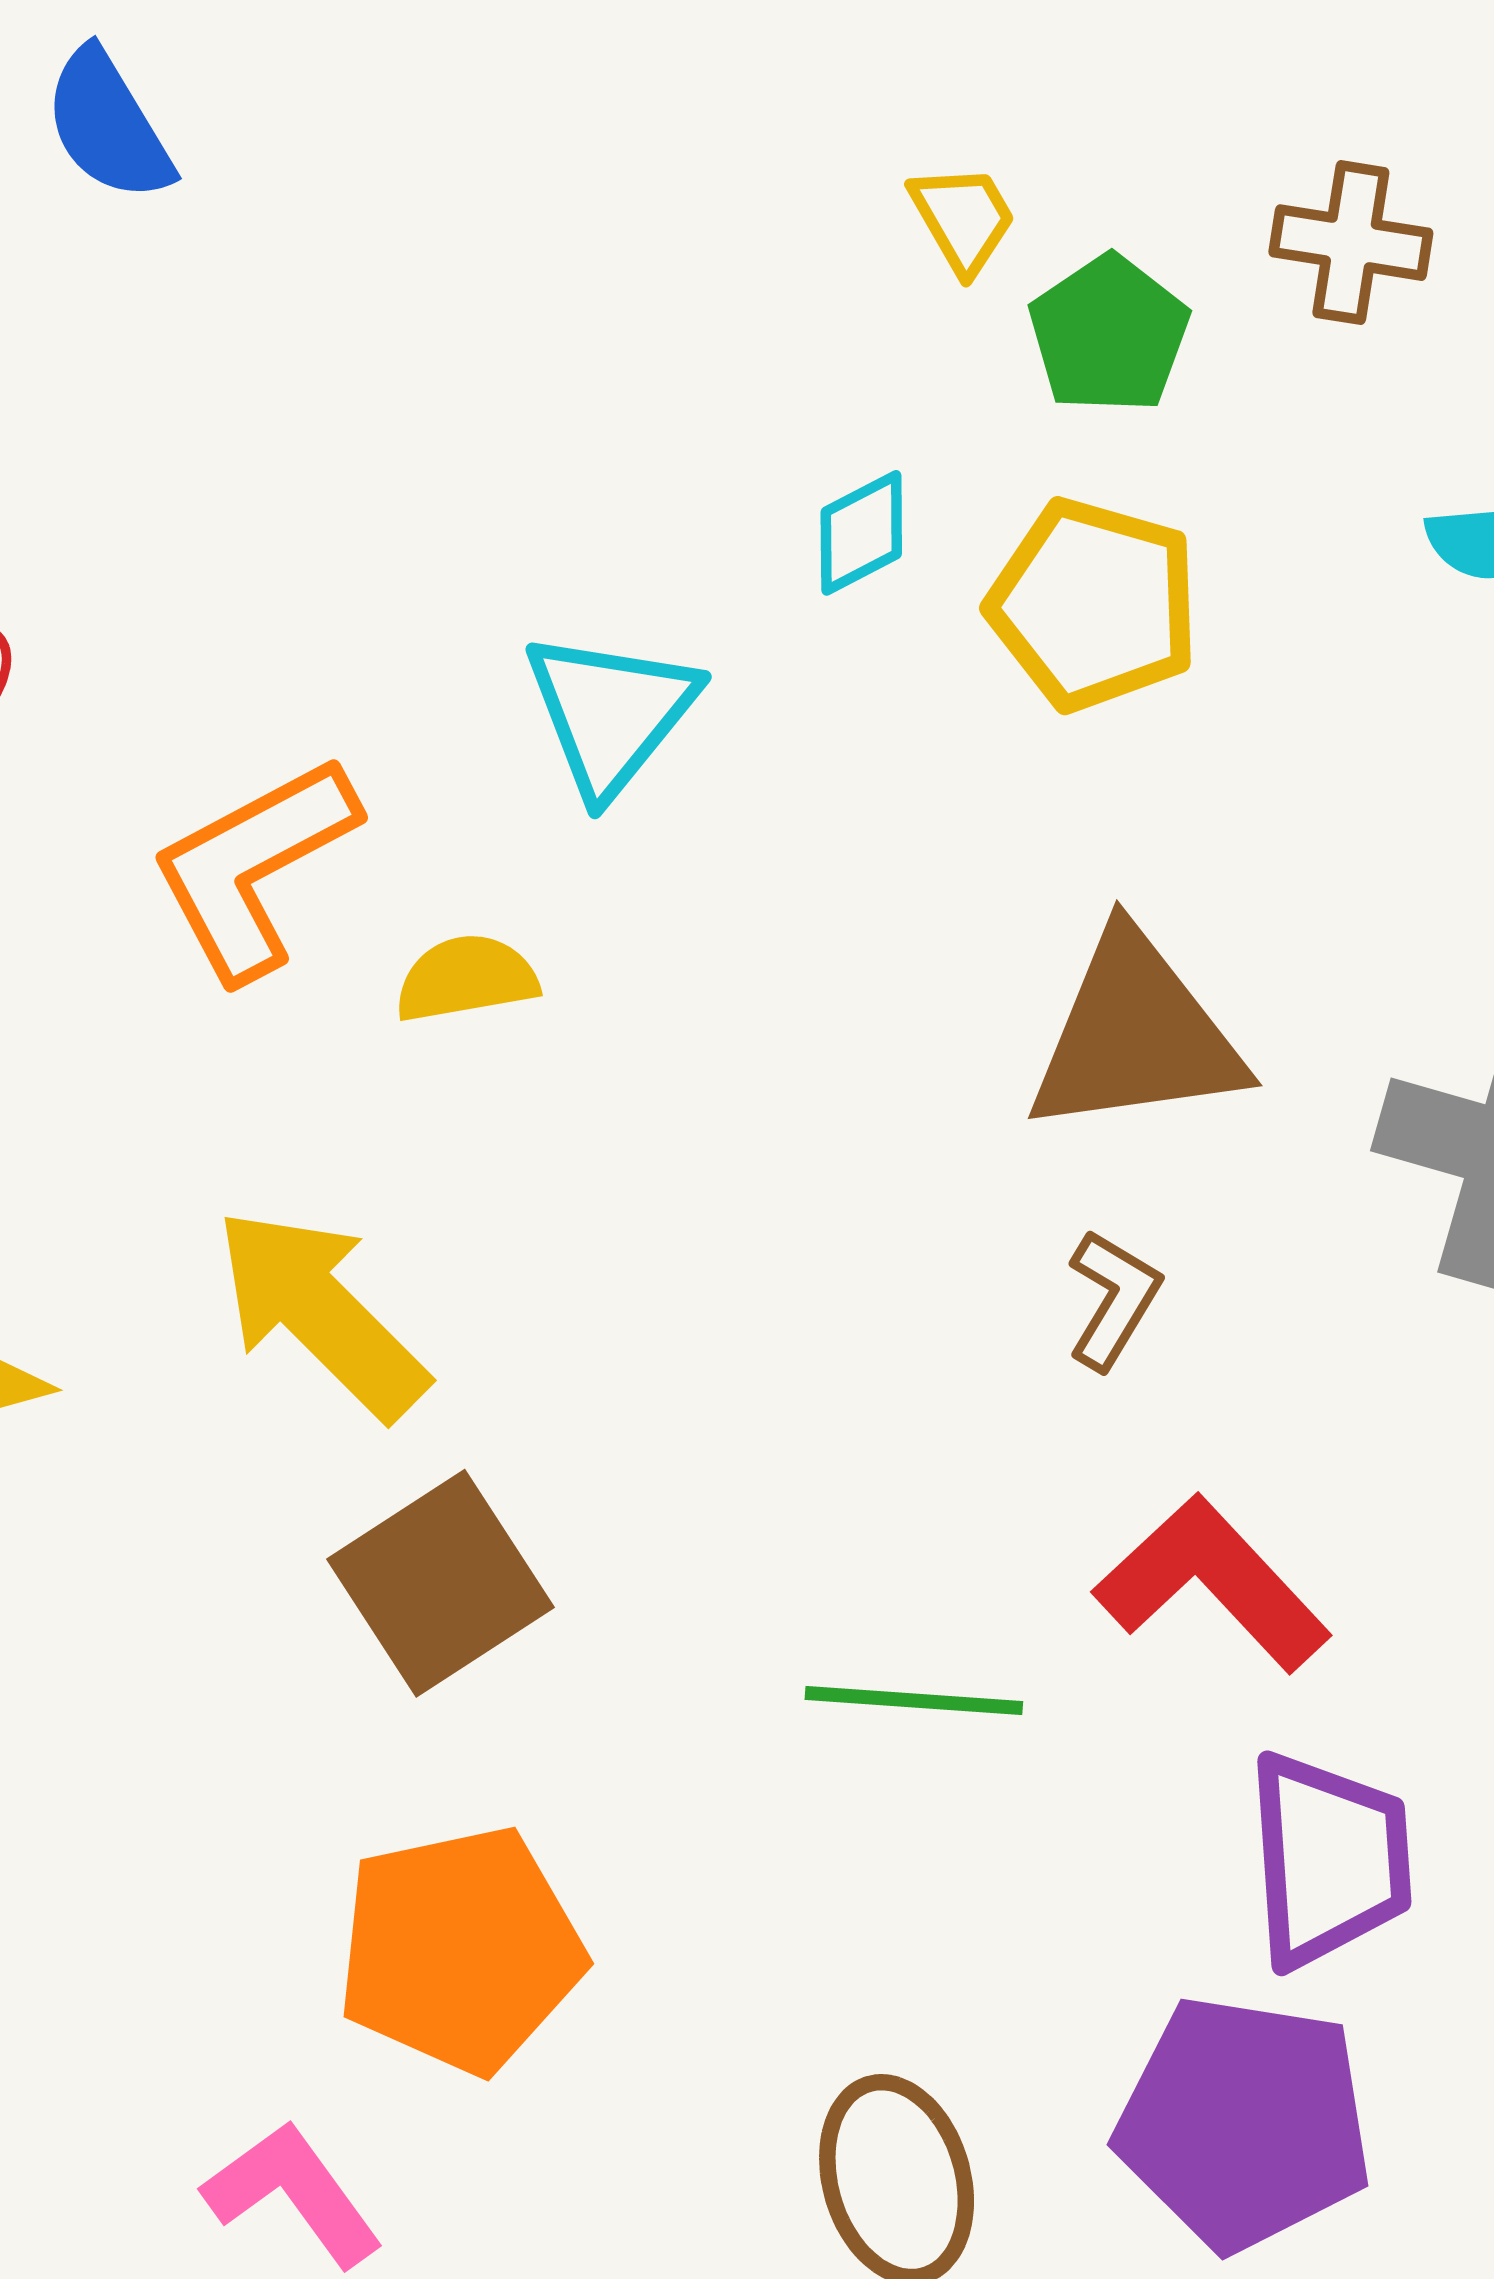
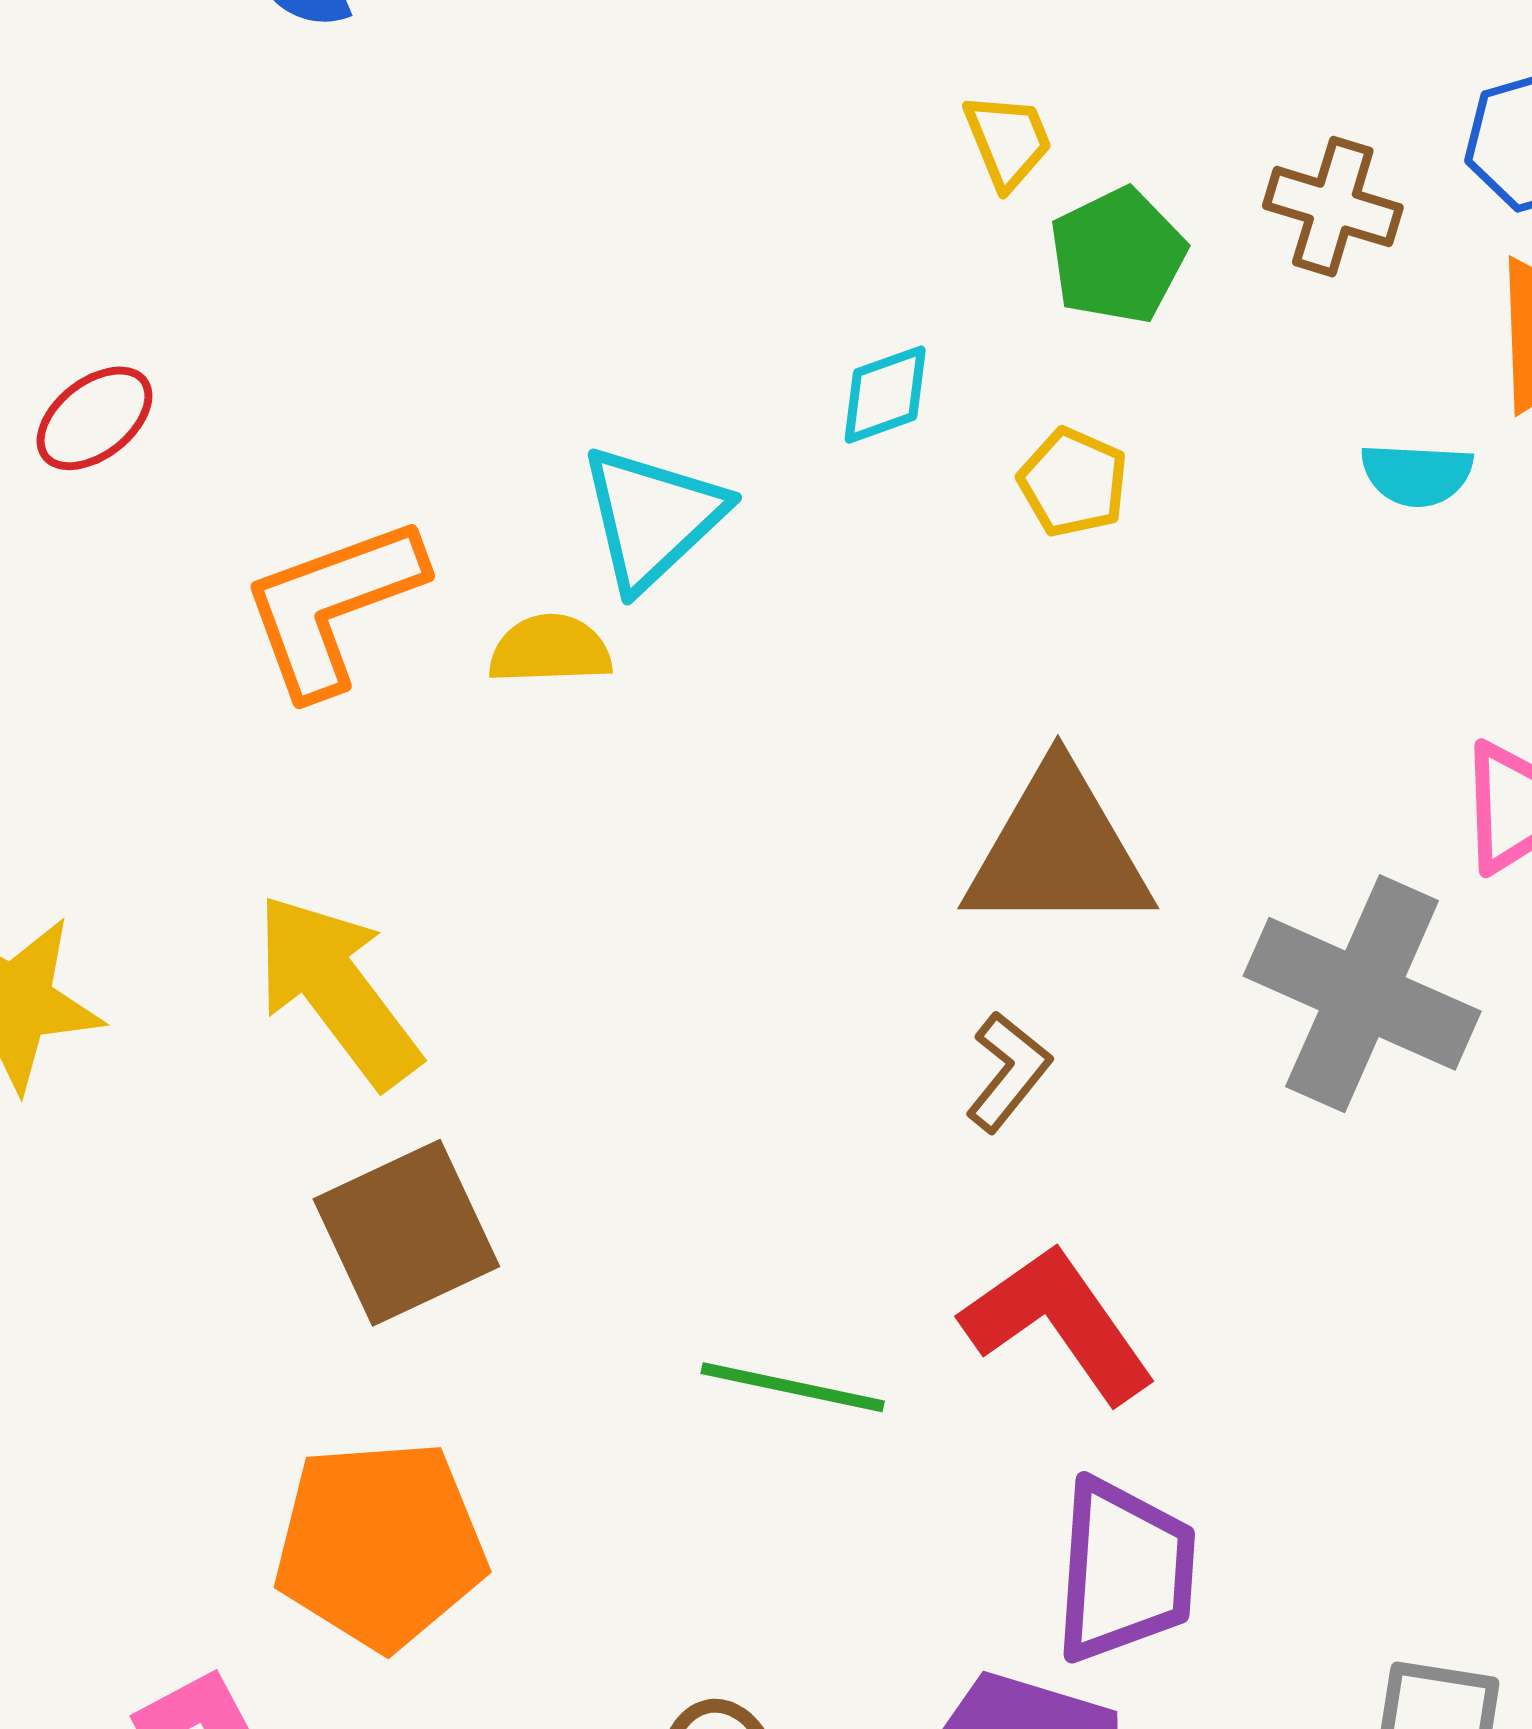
yellow pentagon: (1094, 605) -> (1073, 482), size x0.6
yellow semicircle: (466, 978) -> (550, 649), moved

